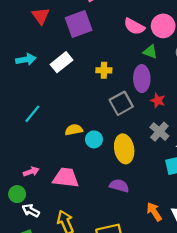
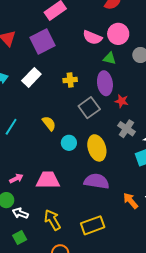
yellow semicircle: (74, 130) -> (49, 123), moved, turned 70
purple semicircle: (119, 186) -> (97, 181), size x1.4

